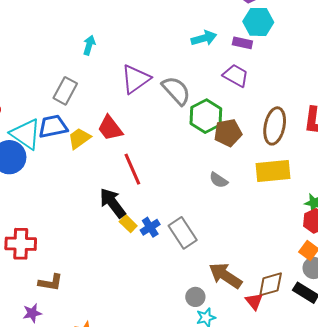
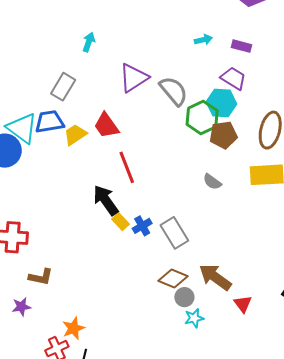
cyan hexagon: (258, 22) -> (221, 103), moved
cyan arrow: (204, 38) -> (203, 40), size x0.7
brown diamond: (271, 284) -> (173, 278), moved, turned 36

